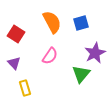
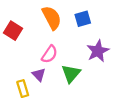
purple triangle: (14, 63) -> (39, 75), moved
green triangle: (81, 74) -> (71, 74), moved

